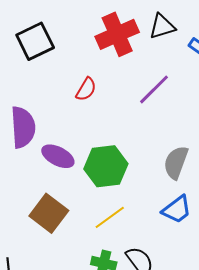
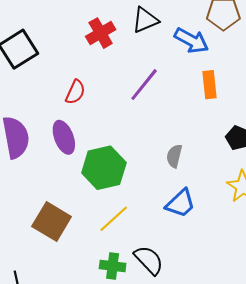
red cross: (117, 34) -> (101, 33), size x0.7
purple ellipse: (58, 156) -> (64, 137), moved, turned 48
gray semicircle: (176, 162) -> (174, 156), size x0.7

